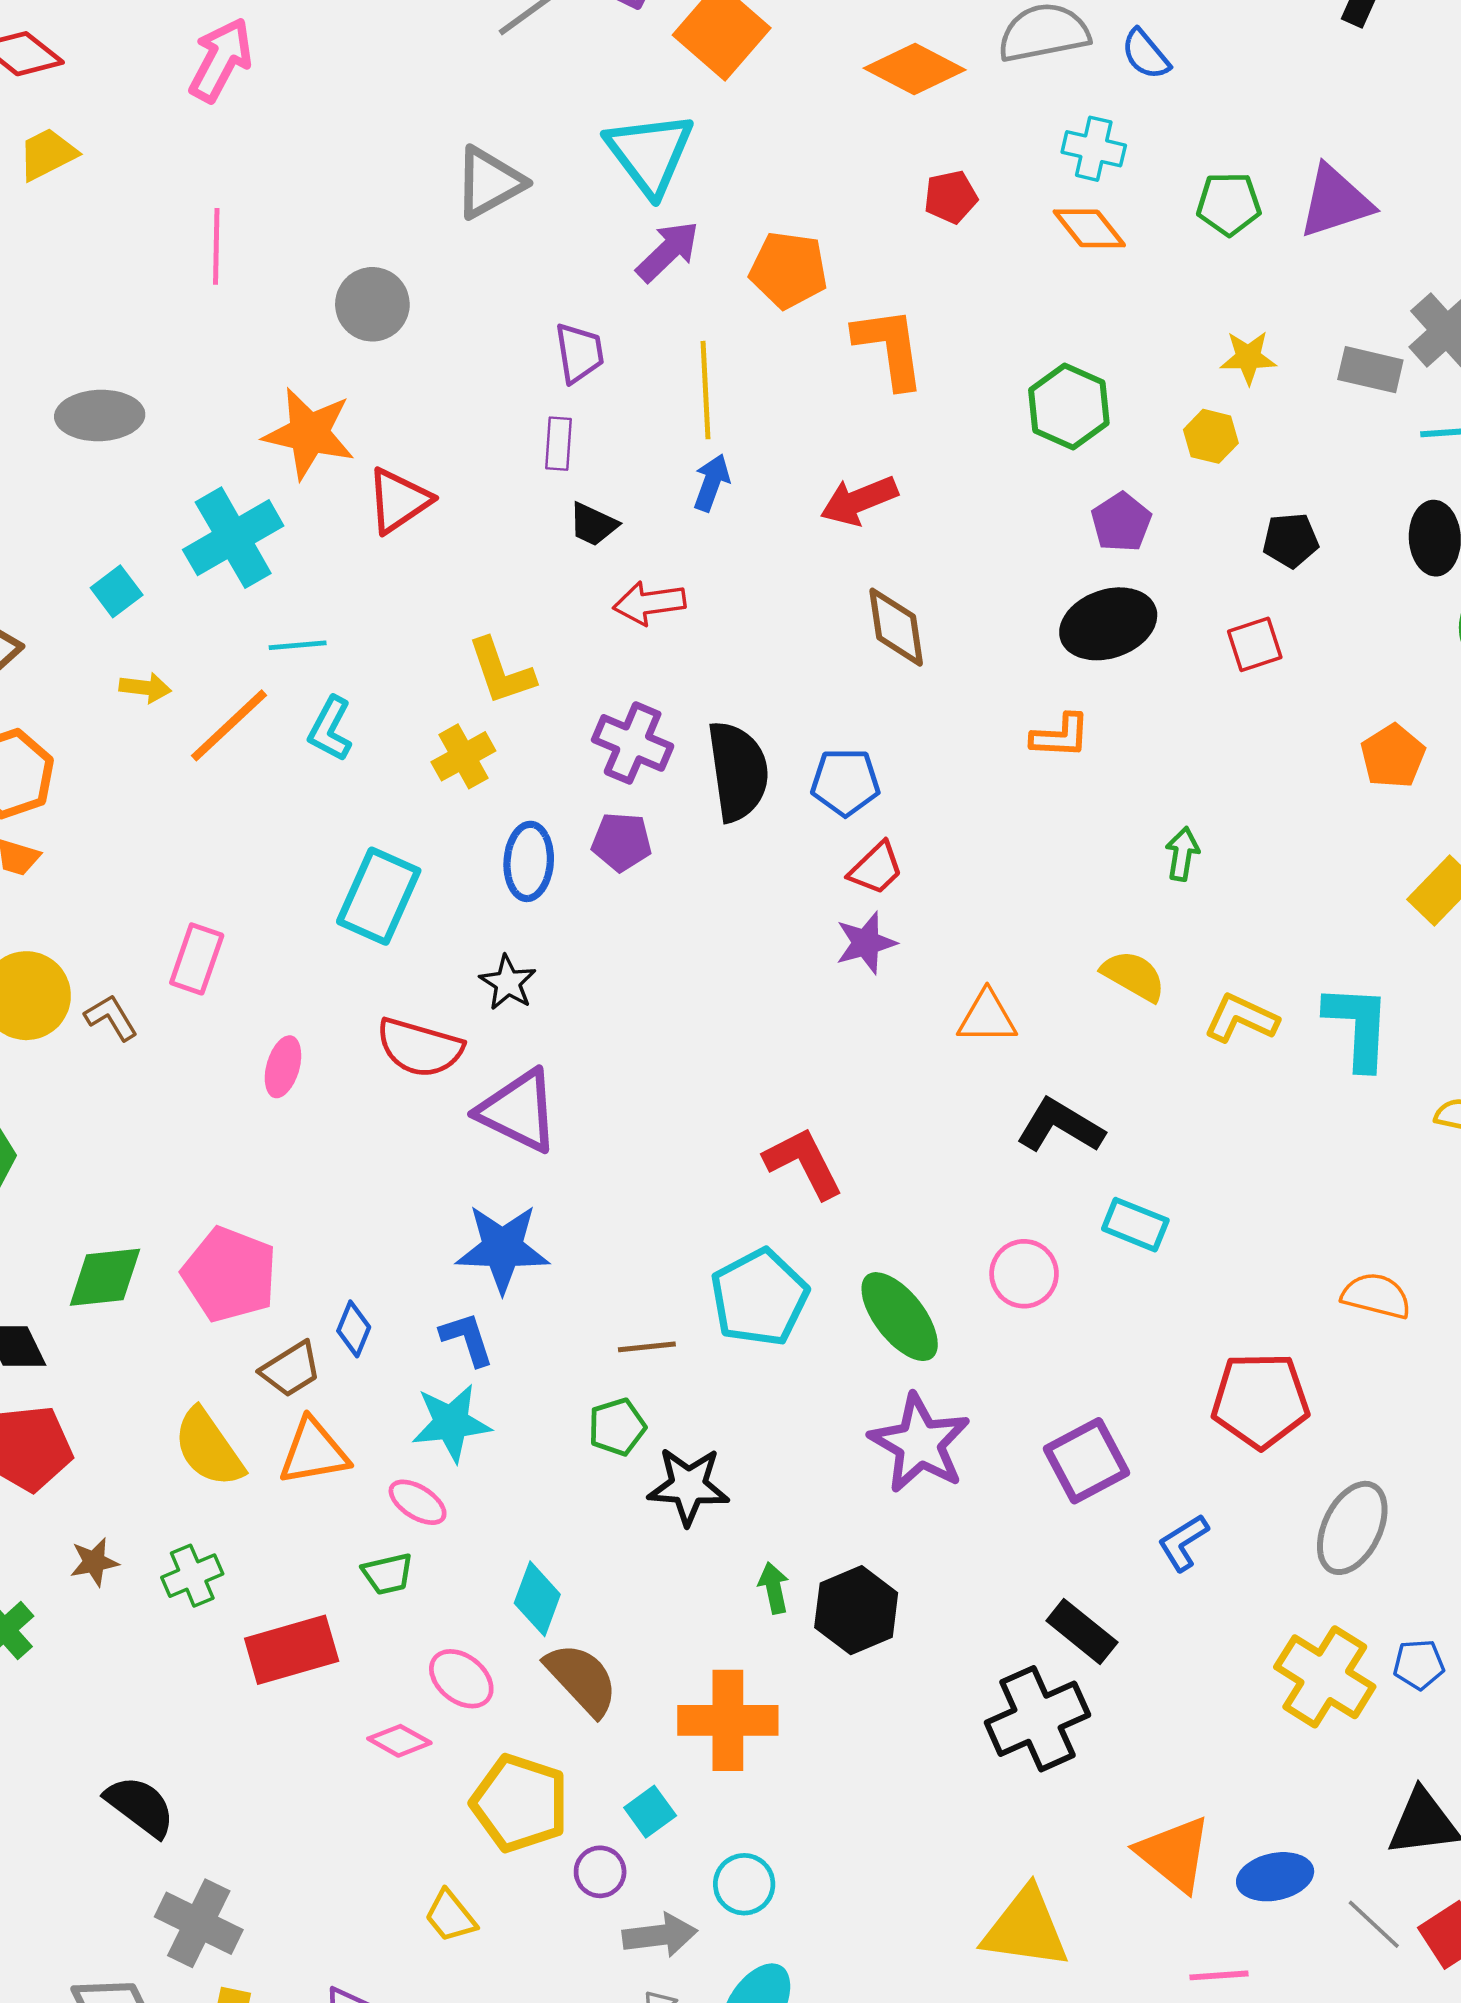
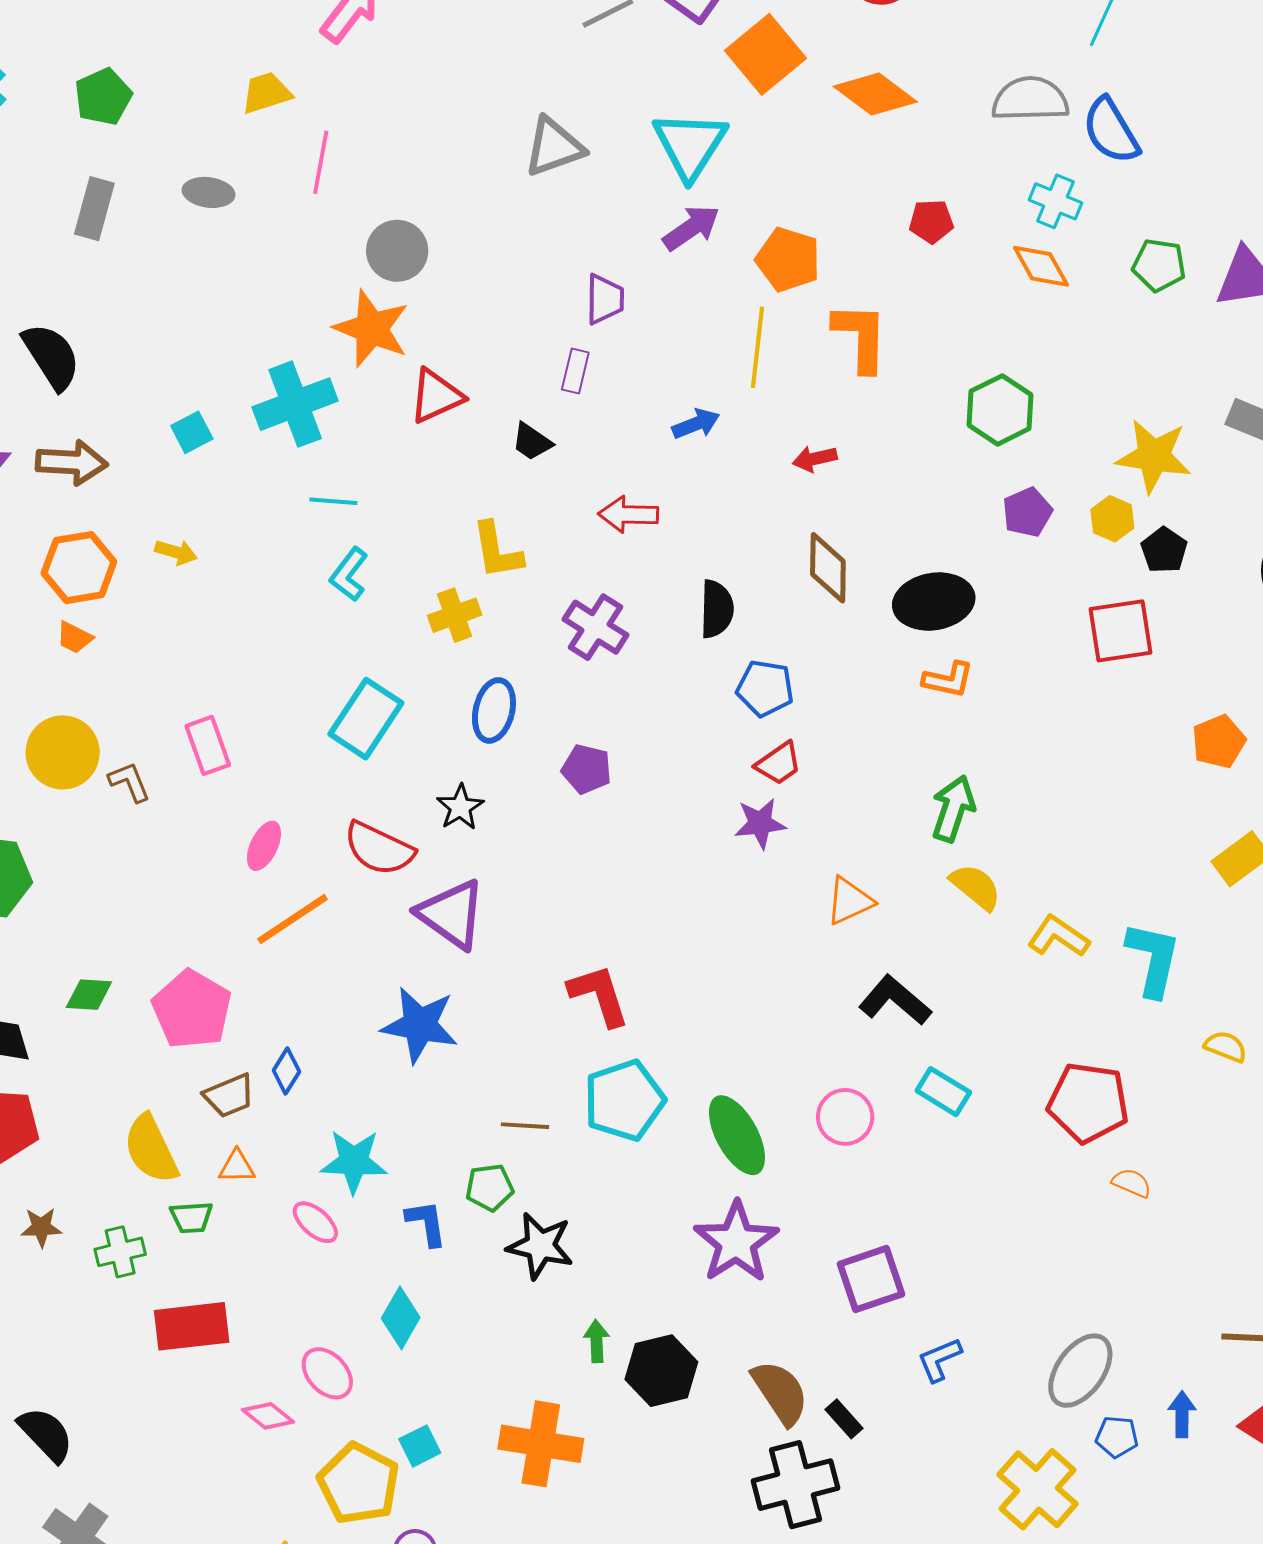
blue semicircle: (1146, 54) -> (1111, 131), size x1.5
orange diamond: (915, 69) -> (875, 94), moved
yellow trapezoid: (47, 154) -> (266, 93), moved
gray circle: (372, 304) -> (397, 251), moved
yellow star: (1248, 357) -> (1154, 456), moved, size x1.6
yellow line: (705, 390) -> (757, 347), moved
gray ellipse: (100, 415) -> (209, 192), moved, size x0.7
yellow hexagon: (1211, 436) -> (1112, 519), moved
blue arrow: (712, 483) -> (696, 424), turned 39
red arrow: (859, 501) -> (815, 459), size x0.7
black trapezoid: (593, 524) -> (532, 442), moved
black pentagon: (1291, 540) -> (1164, 550), turned 30
black ellipse: (1108, 624) -> (934, 602), moved
red square: (1255, 644) -> (1120, 631), size x1.5
yellow arrow: (145, 688) -> (176, 552), moved
orange line: (229, 725) -> (292, 919), moved
black semicircle: (738, 771) -> (717, 609), moved, size x0.7
purple pentagon: (622, 842) -> (587, 769), moved
green arrow: (1182, 854) -> (953, 809), moved, size x1.5
pink rectangle: (197, 959) -> (208, 745), turned -48
orange triangle: (987, 1017) -> (850, 901), turned -34
red L-shape: (804, 1163) -> (599, 995), moved
green diamond: (105, 1277) -> (89, 995), size x0.7
orange semicircle: (1376, 1296) -> (1132, 1183), size x0.7
blue L-shape: (467, 1339) -> (426, 1223), moved
red pentagon: (1260, 1400) -> (1088, 1103), moved
orange triangle: (314, 1452) -> (237, 1167), size x0.6
green trapezoid: (388, 1574) -> (191, 1217), moved
black rectangle: (1082, 1631) -> (844, 1419), size x0.7
blue pentagon: (1419, 1664) -> (1117, 1437), moved
brown semicircle: (582, 1679) -> (780, 1392), moved
cyan square: (650, 1812) -> (420, 1446), moved

